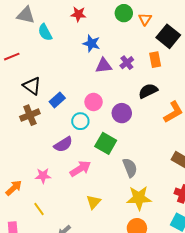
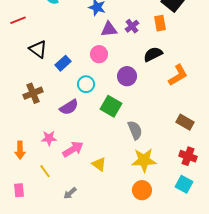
pink circle: (94, 102) -> (99, 54), moved
brown cross: (30, 115) -> (33, 93), moved
pink arrow: (80, 169) -> (73, 149), moved
orange arrow: (14, 188) -> (20, 150), turned 132
yellow triangle: (94, 202) -> (99, 164), turned -35

